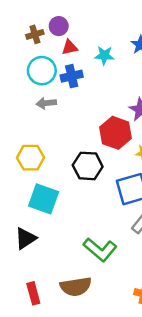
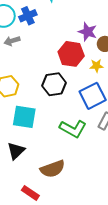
green L-shape: (100, 250) -> (73, 129), moved
brown semicircle: (76, 287) -> (53, 169), moved
red rectangle: (33, 293) -> (30, 193), turned -30

